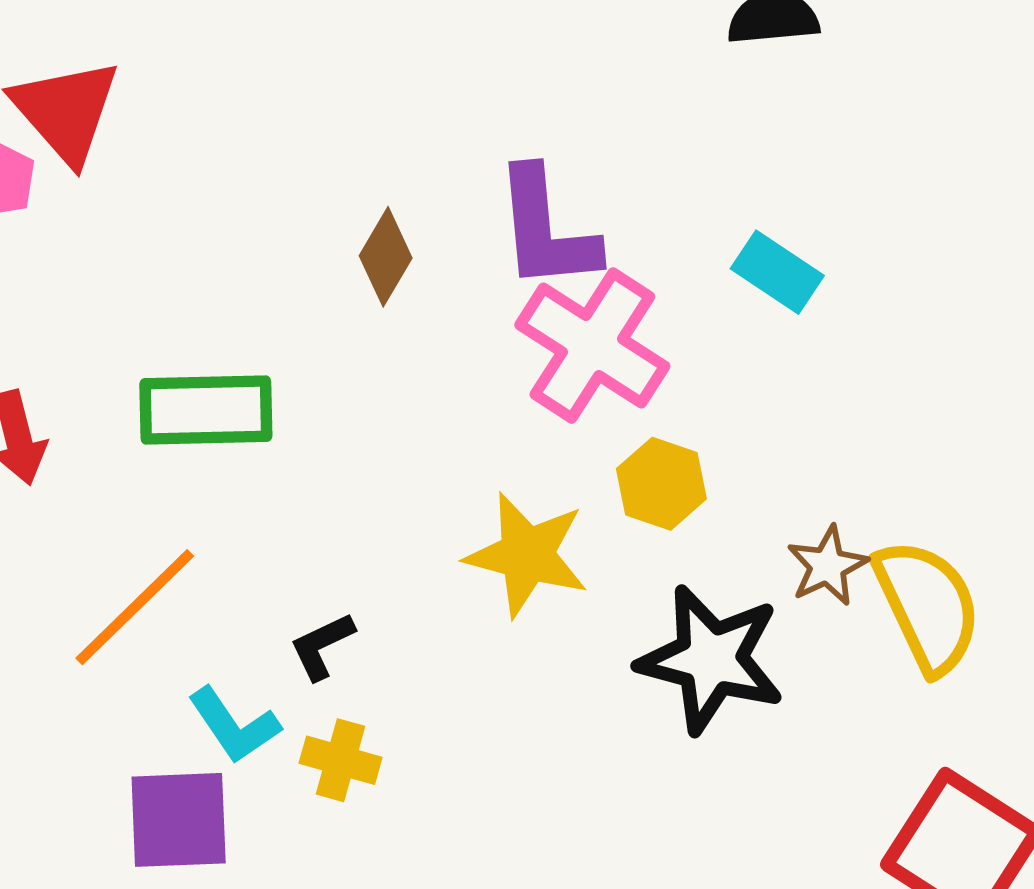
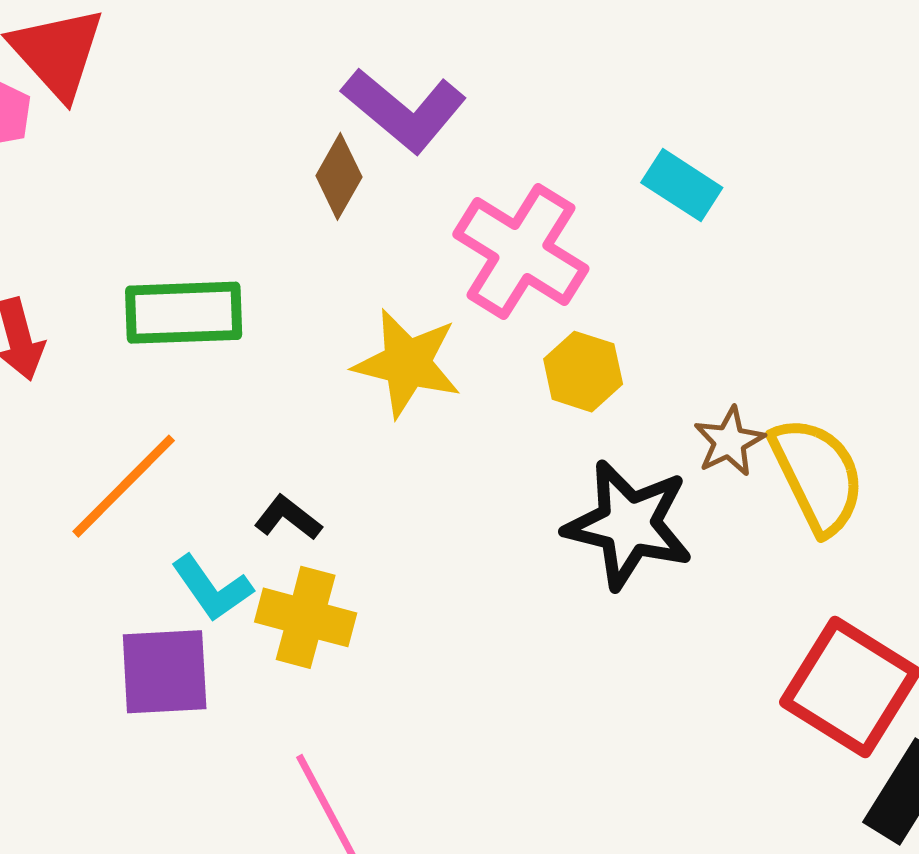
purple L-shape: (546, 229) -> (404, 110), moved, turned -44
yellow star: (527, 555) -> (407, 363), moved
black L-shape: (322, 646) -> (288, 518), turned 64
yellow cross: (341, 760) -> (306, 617), size x1.4

